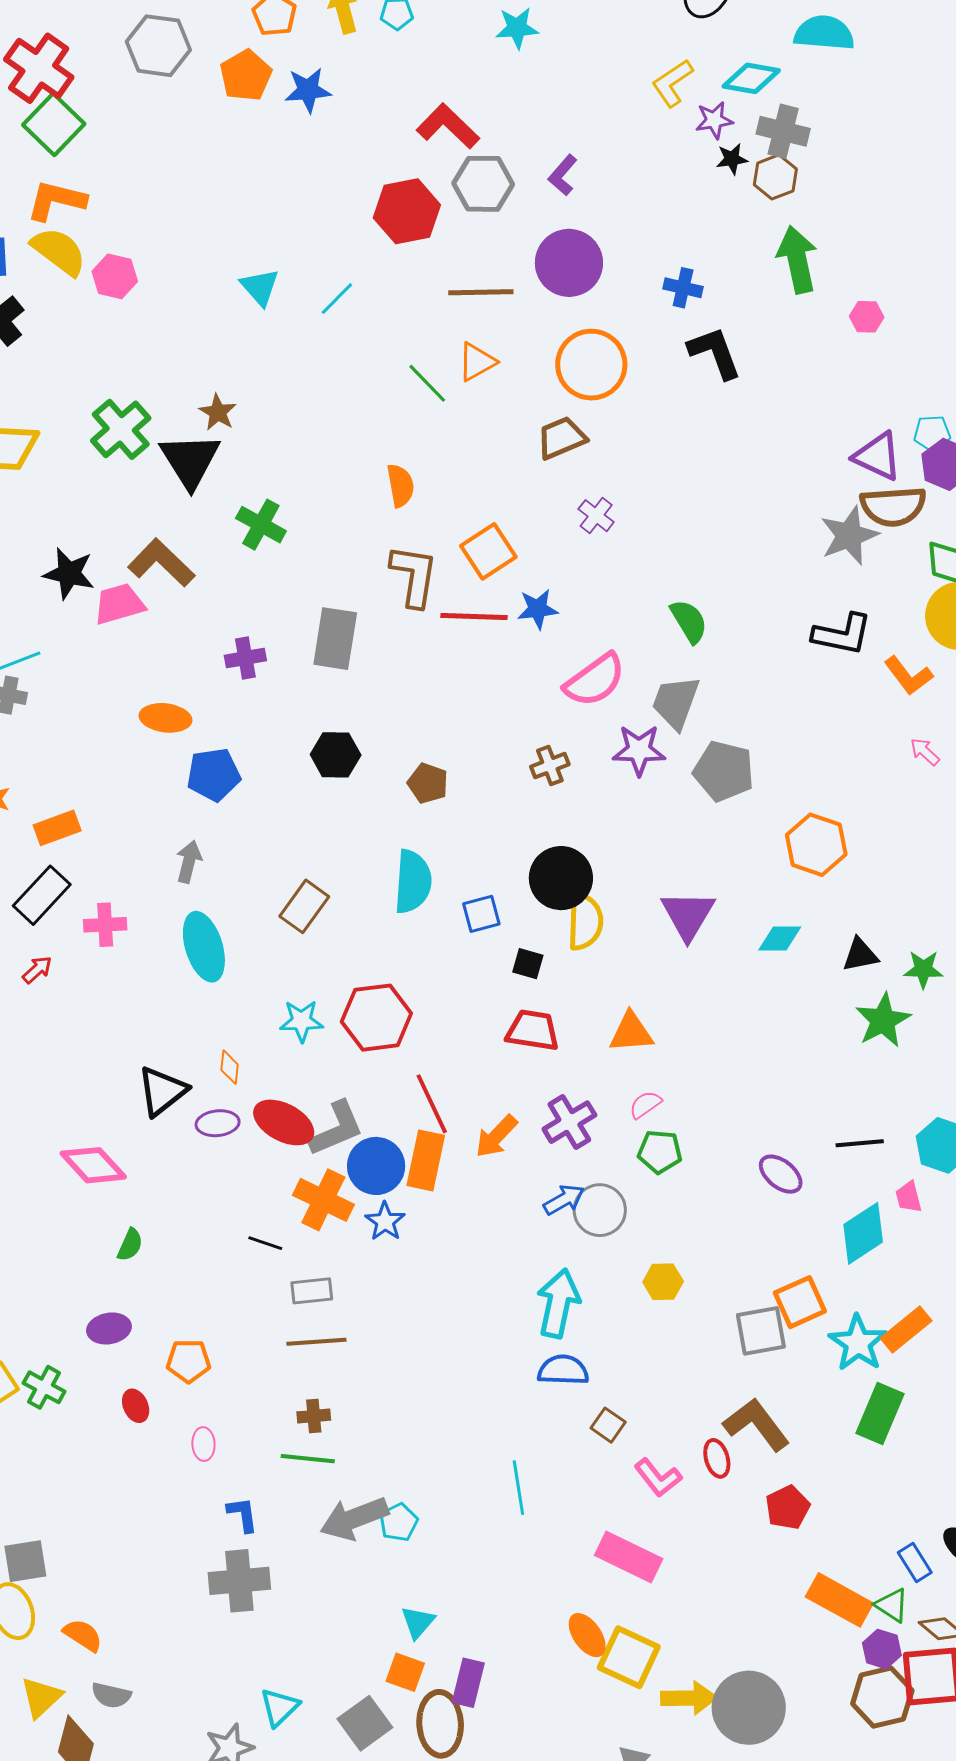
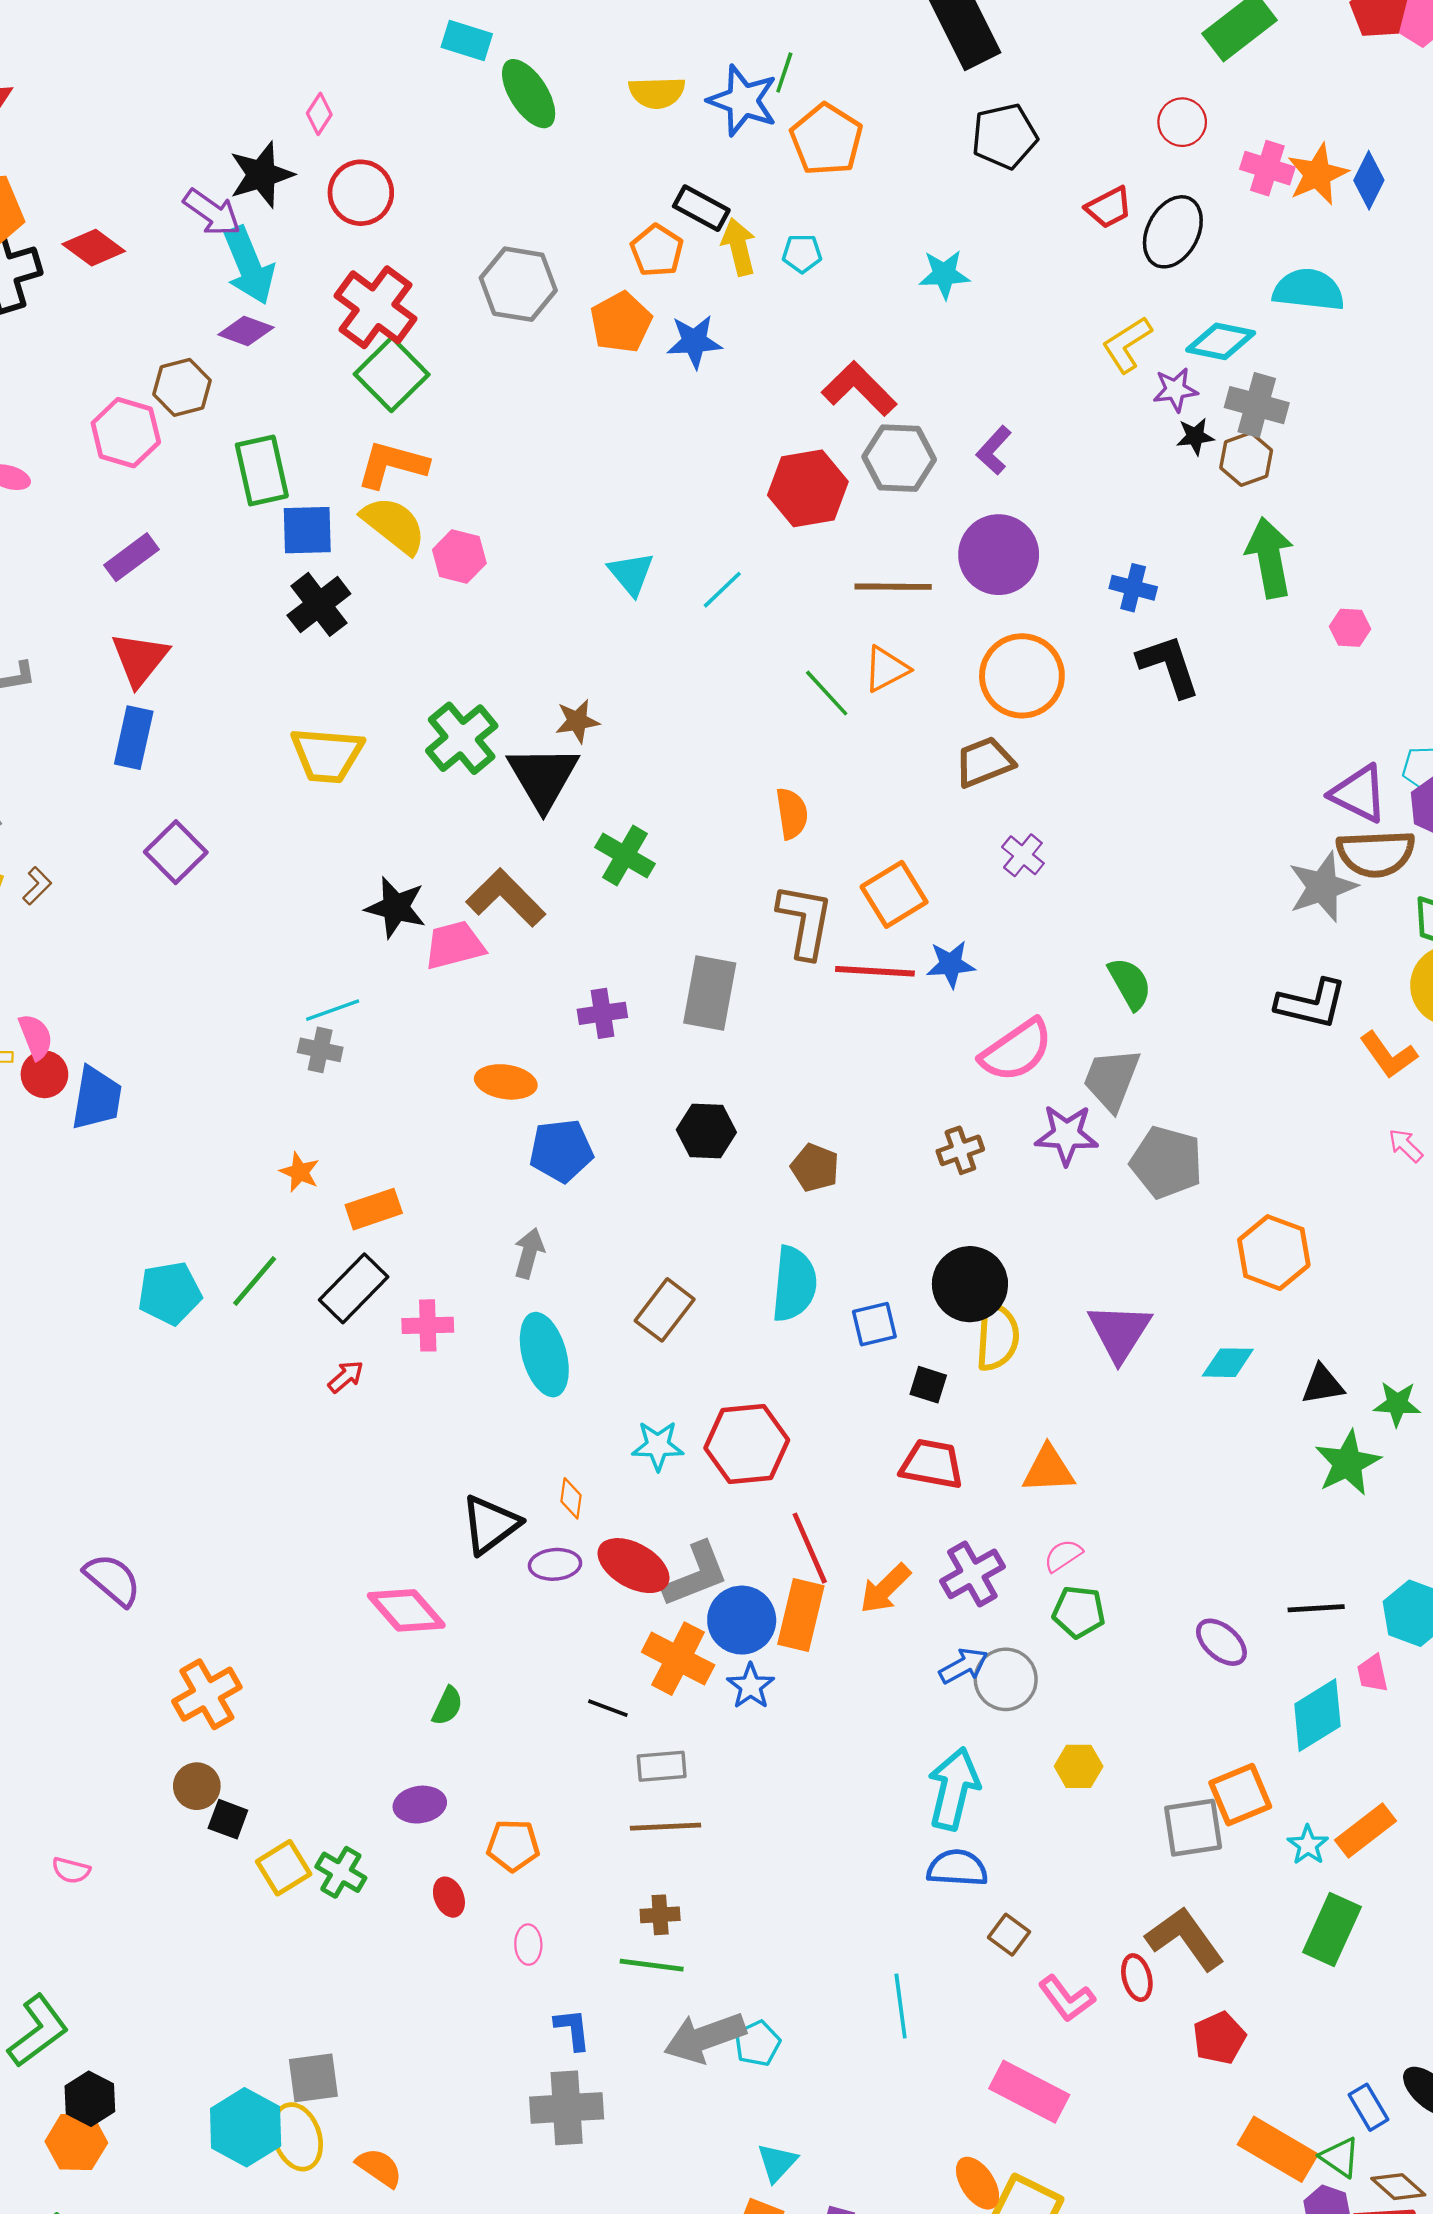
brown star: (218, 412) -> (577, 721), turned 30
cyan star: (858, 1343) -> (1308, 1845), size x0.6

